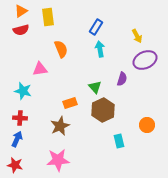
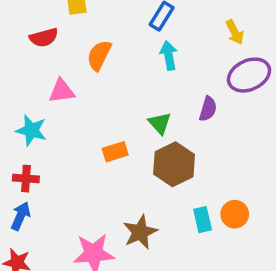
red semicircle: (21, 30) -> (44, 38), moved
orange semicircle: (61, 49) -> (99, 55), turned -132
orange circle: (147, 125) -> (235, 214), moved
brown star: (60, 126) -> (140, 232), moved

